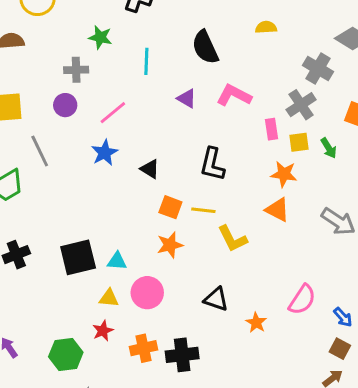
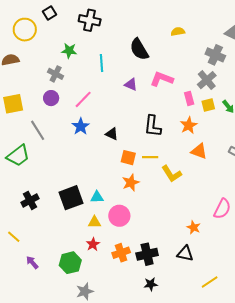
gray cross: (76, 70) -> (56, 74), turned 35
orange star: (284, 174) -> (189, 125), moved, turned -30
black triangle: (216, 299) -> (185, 253), moved

